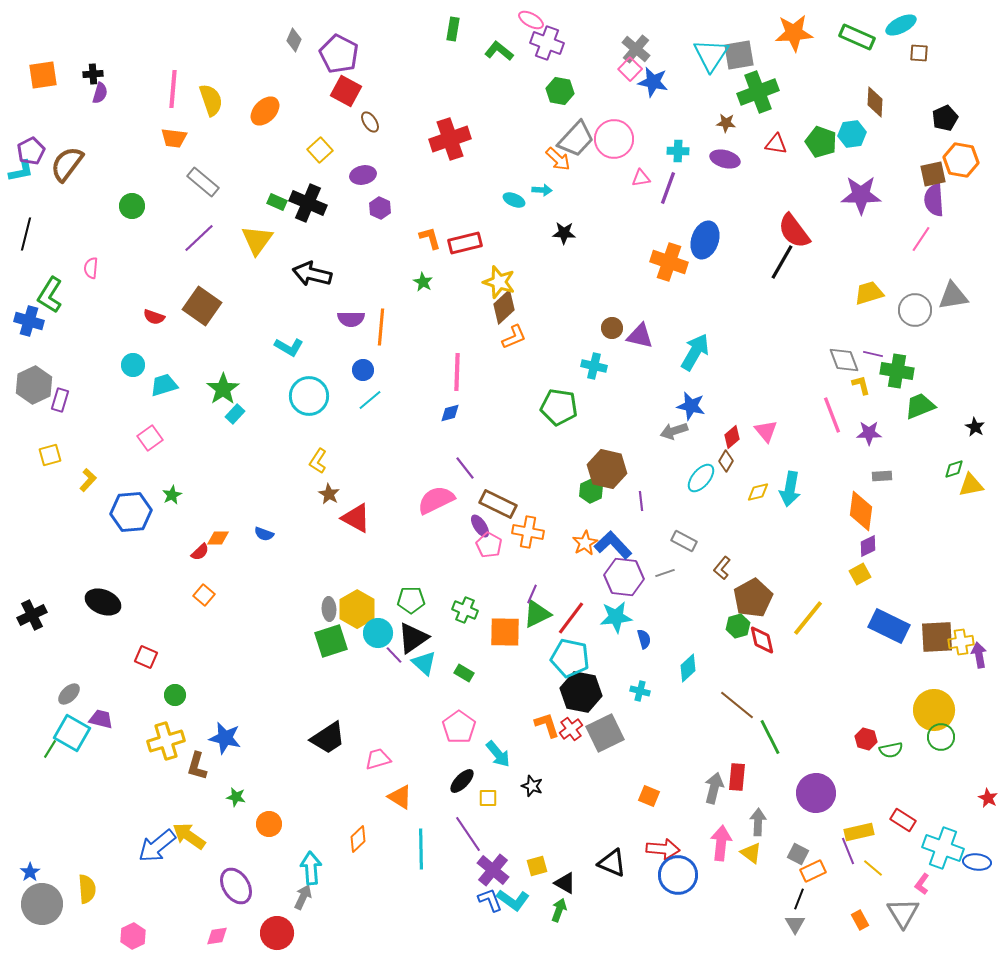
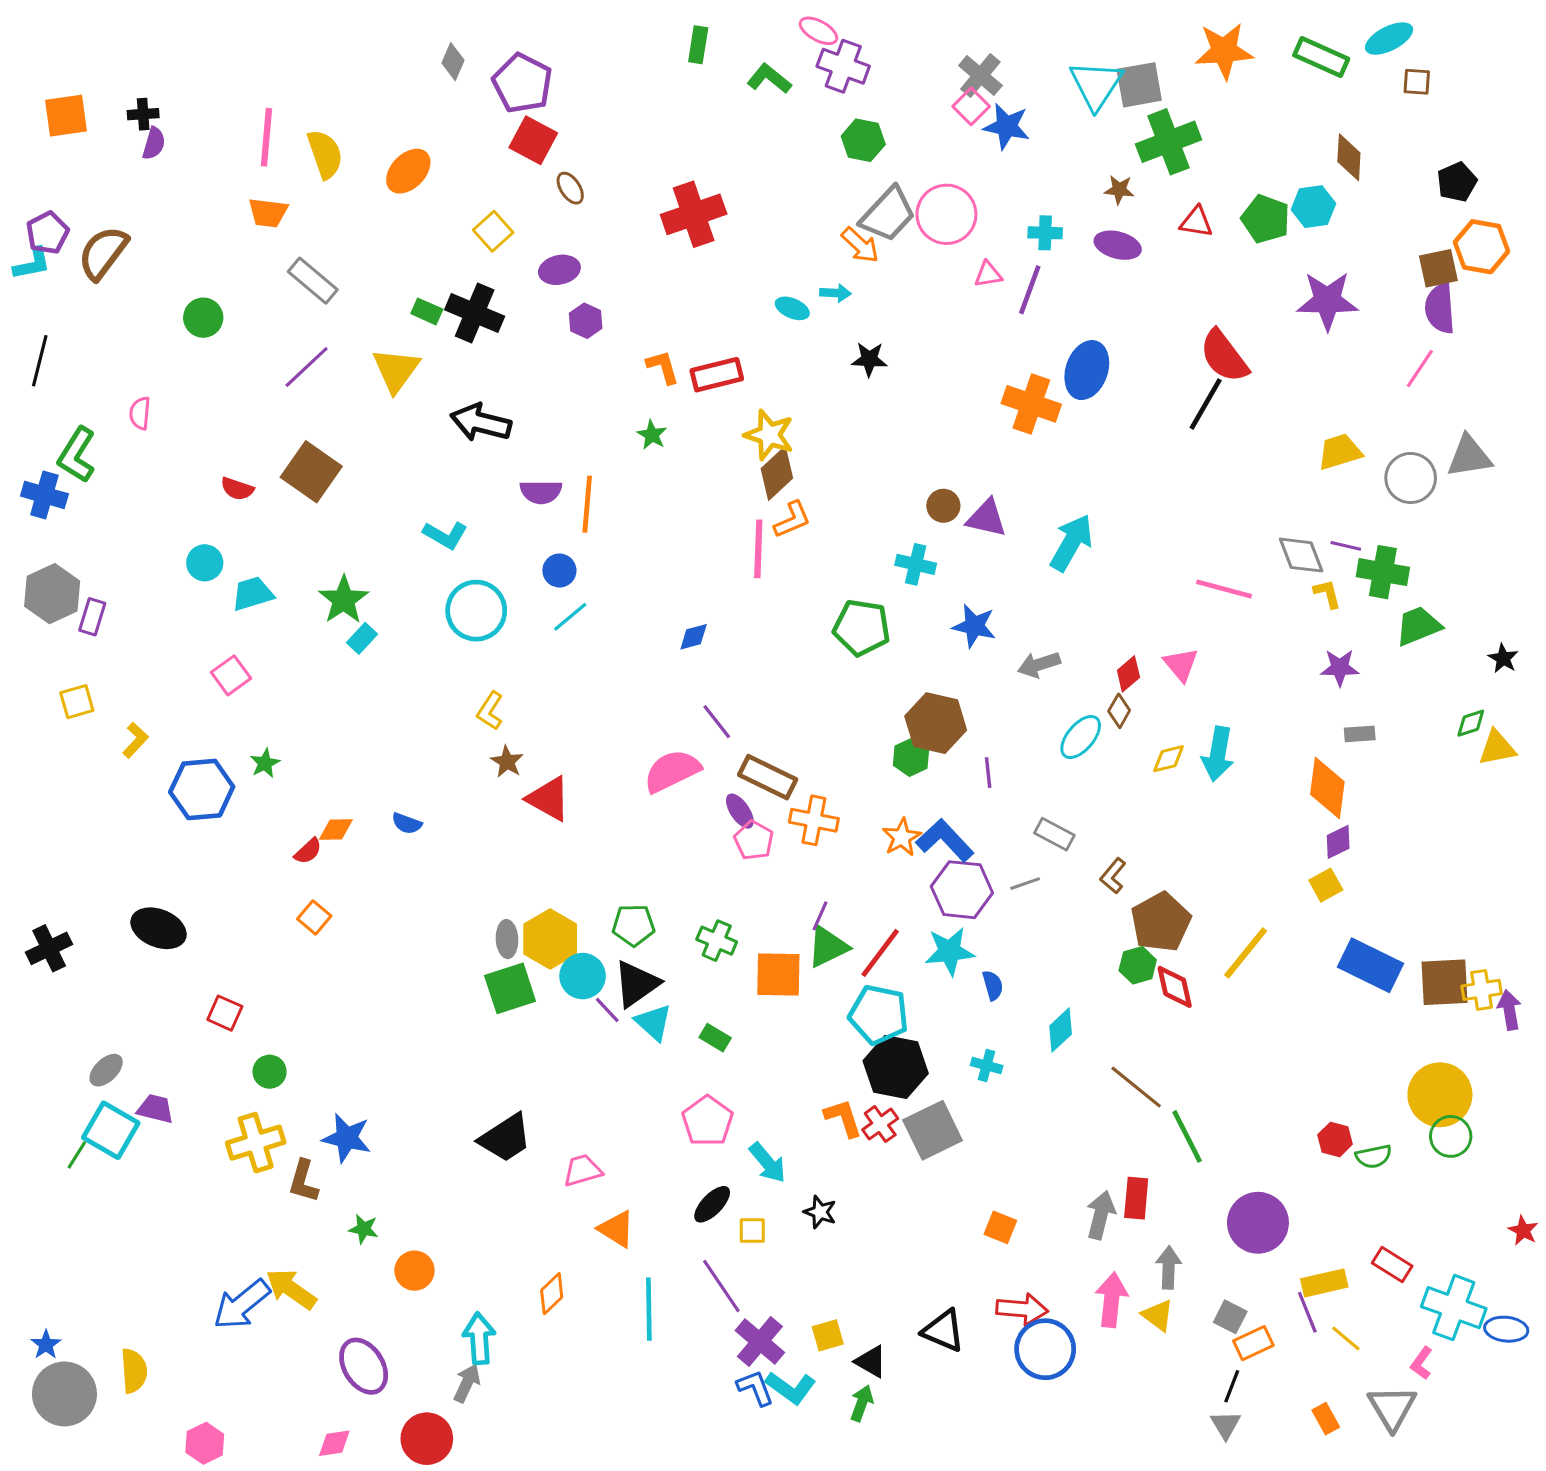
pink line: (457, 372) -> (758, 549), moved
blue star: (691, 406) -> (974, 626), moved
pink line: (832, 415) -> (1224, 589), moved, turned -54

